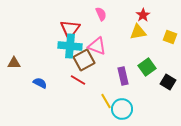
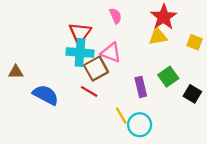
red star: (143, 15) -> (164, 17), size x1.6
blue semicircle: (40, 83) -> (46, 95), size x1.6

